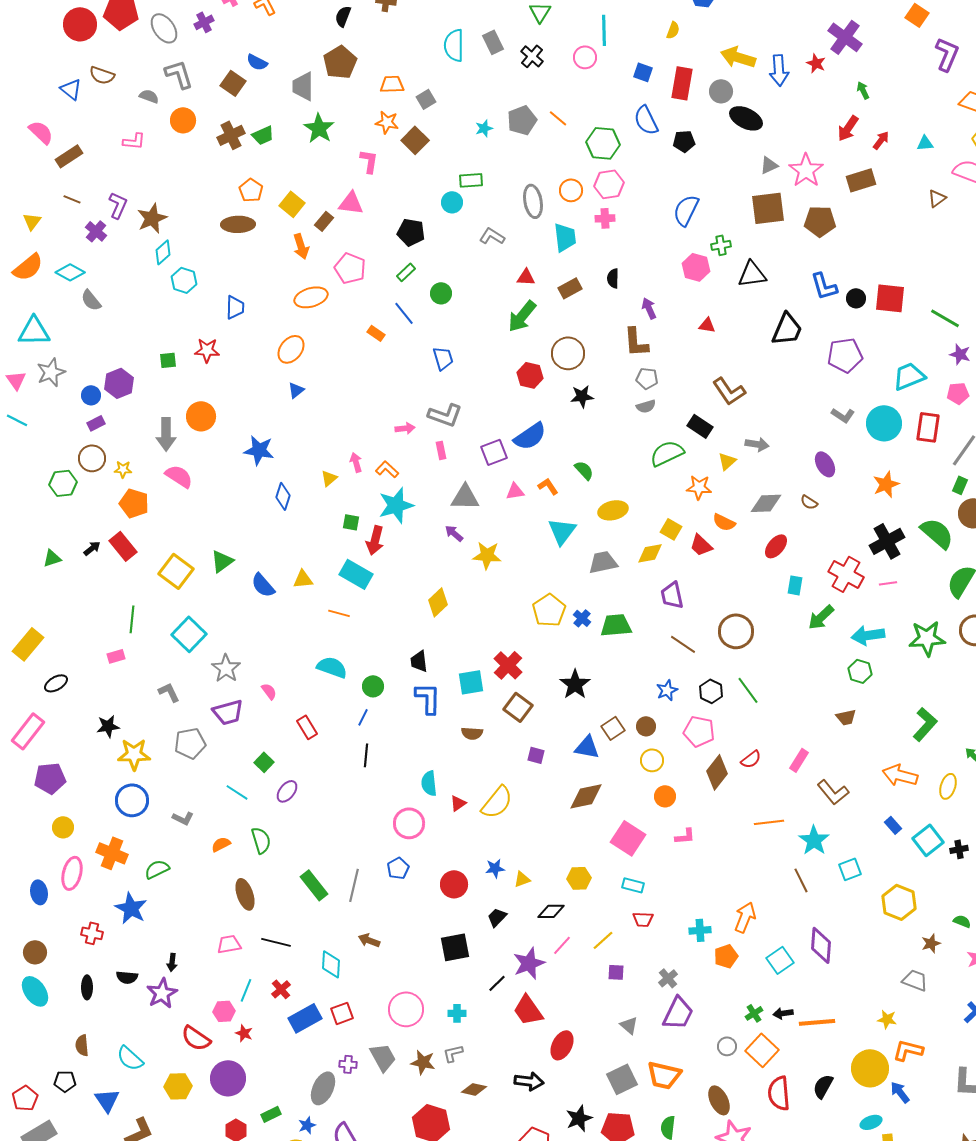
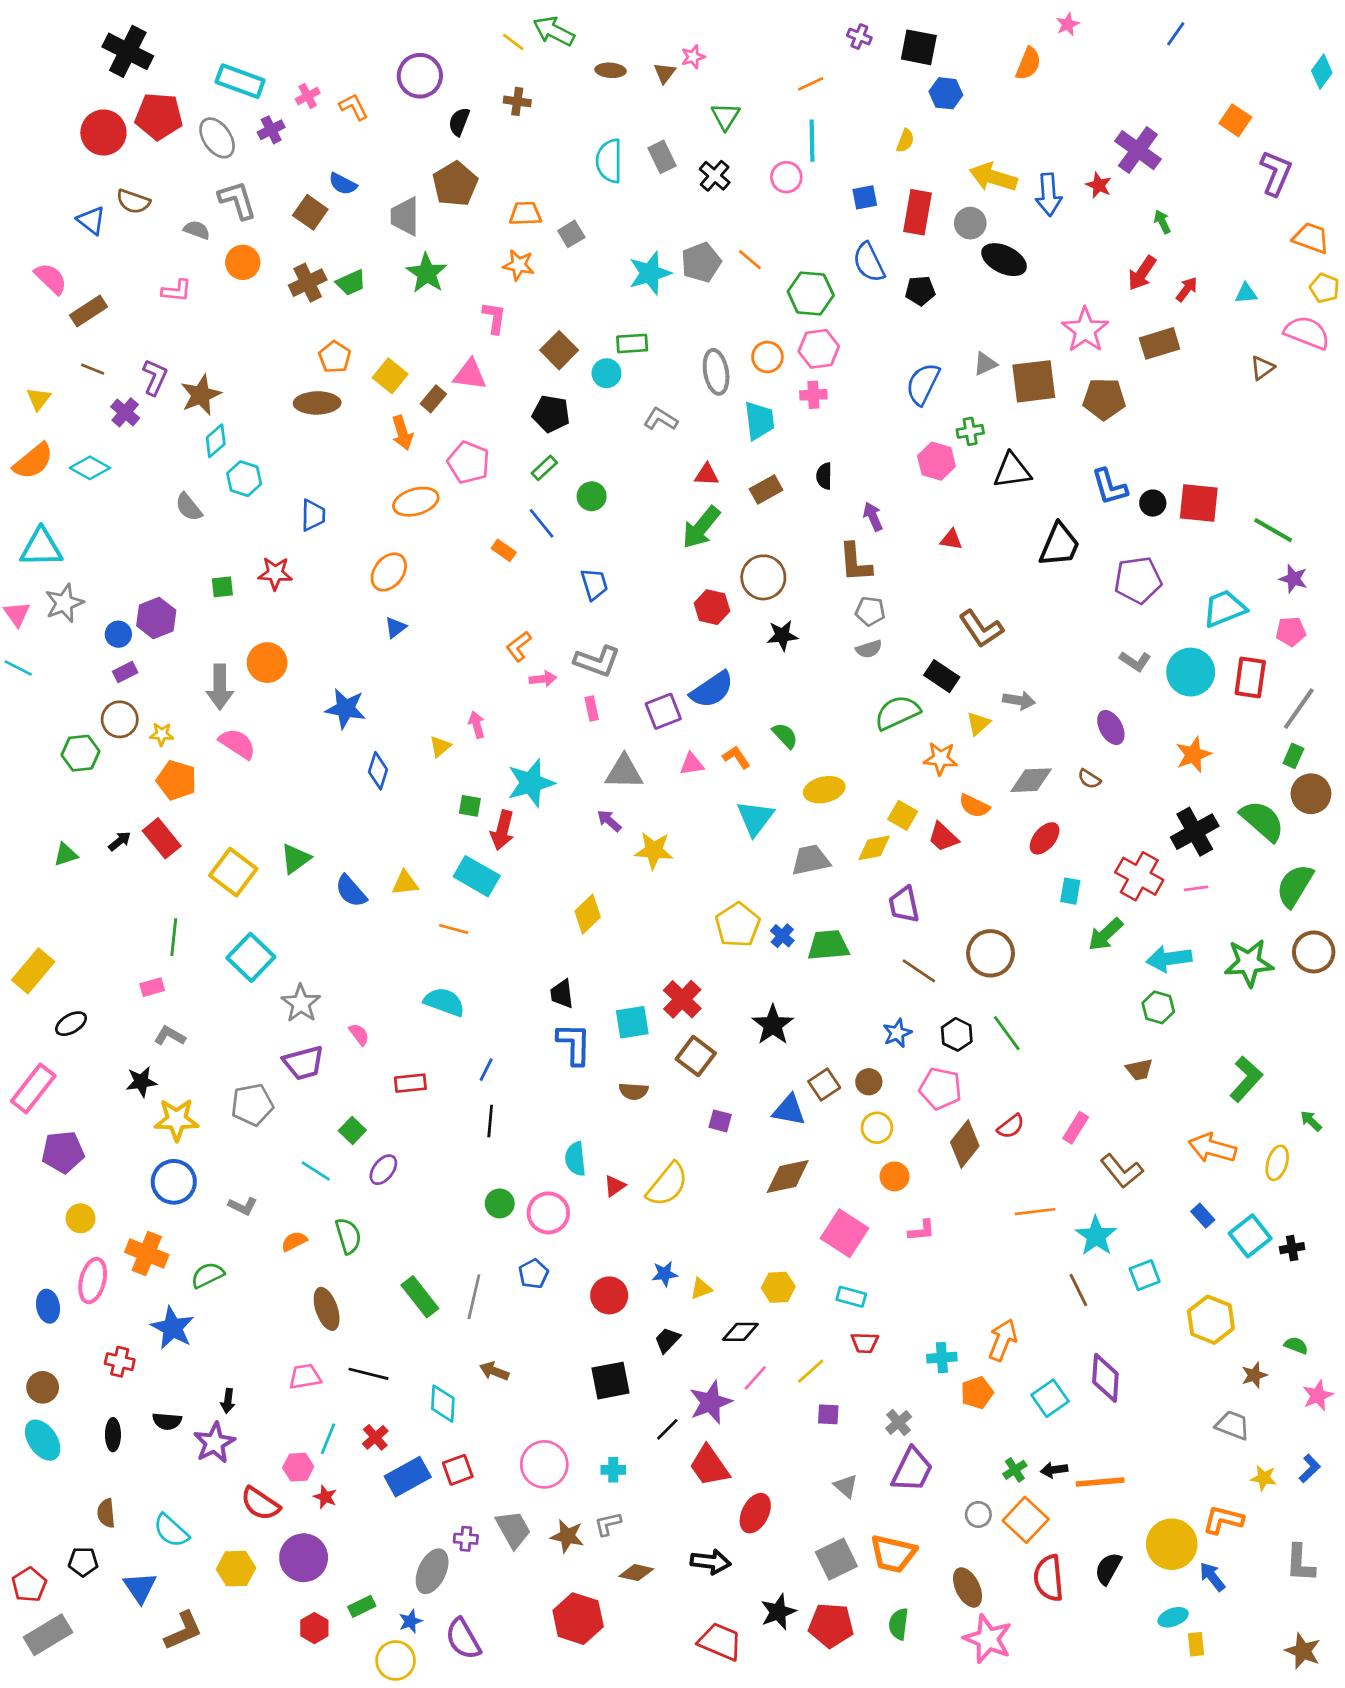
blue square: (643, 72) -> (865, 197), turned -30
cyan star: (484, 128) -> (650, 273), size x1.8
brown square: (415, 140) -> (559, 350), moved
gray triangle: (769, 165) -> (985, 364), moved
gray semicircle: (91, 300) -> (189, 507), moved
orange L-shape: (387, 469) -> (519, 646), moved, turned -80
green circle: (373, 686) -> (500, 1203), moved
gray L-shape: (169, 692) -> (170, 1036), moved, turned -35
red rectangle: (307, 727) -> (410, 1083), turned -65
yellow star: (887, 1019) -> (1264, 1478), moved

